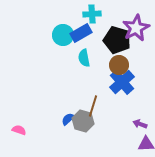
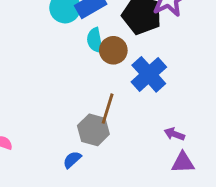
brown circle: (119, 65) -> (113, 50), moved
blue semicircle: (68, 119) -> (72, 160), moved

